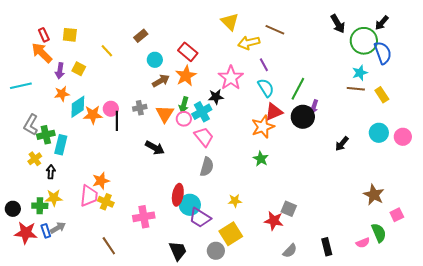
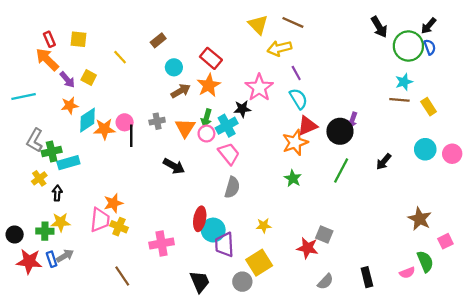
brown line: (275, 30) -> (293, 22), moved
blue semicircle: (383, 53) -> (430, 47), moved, size x0.6
purple arrow: (60, 71) -> (67, 80), turned -49
green line: (298, 89) -> (341, 171), moved
cyan rectangle: (61, 145) -> (68, 163), turned 60
purple trapezoid: (200, 218) -> (224, 245), turned 55

